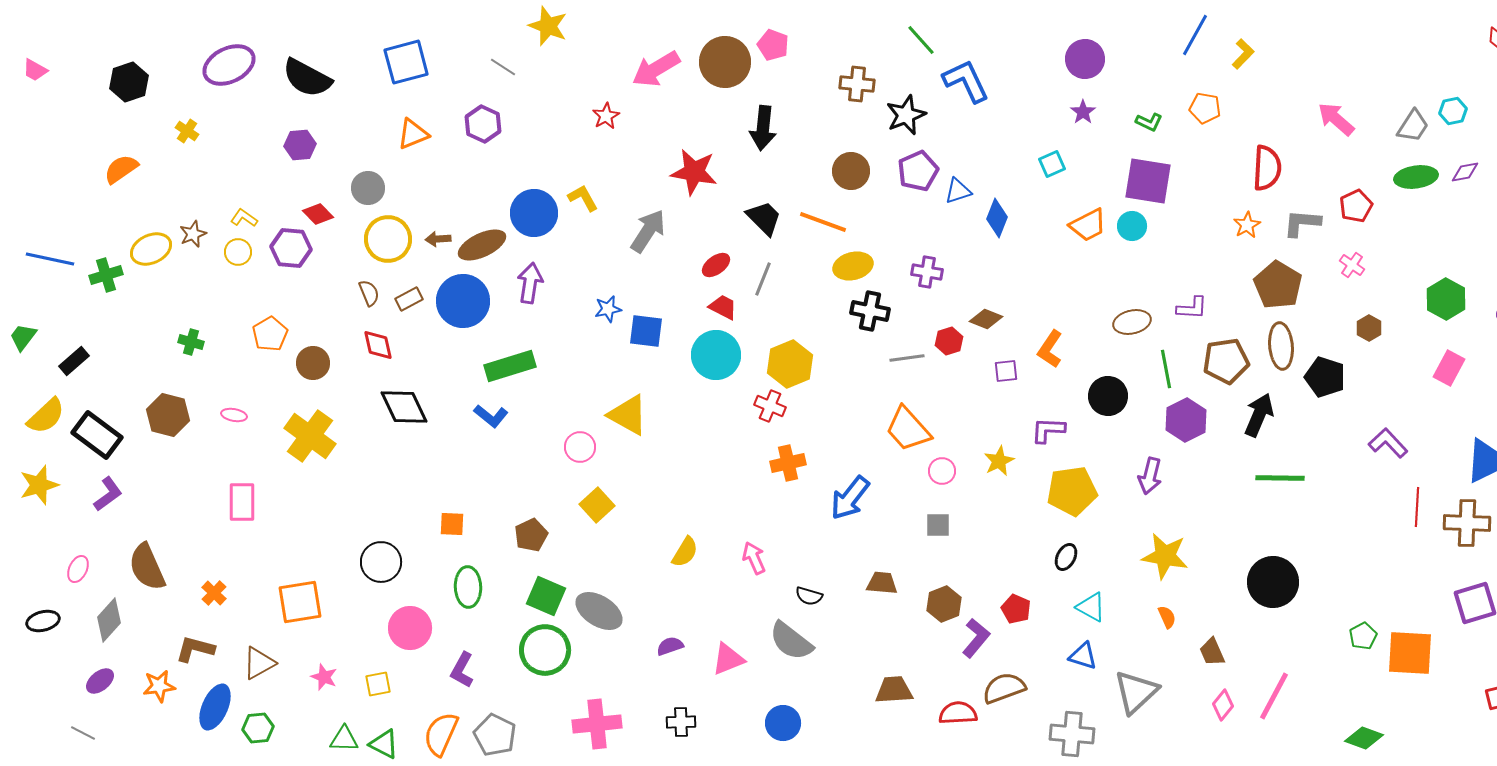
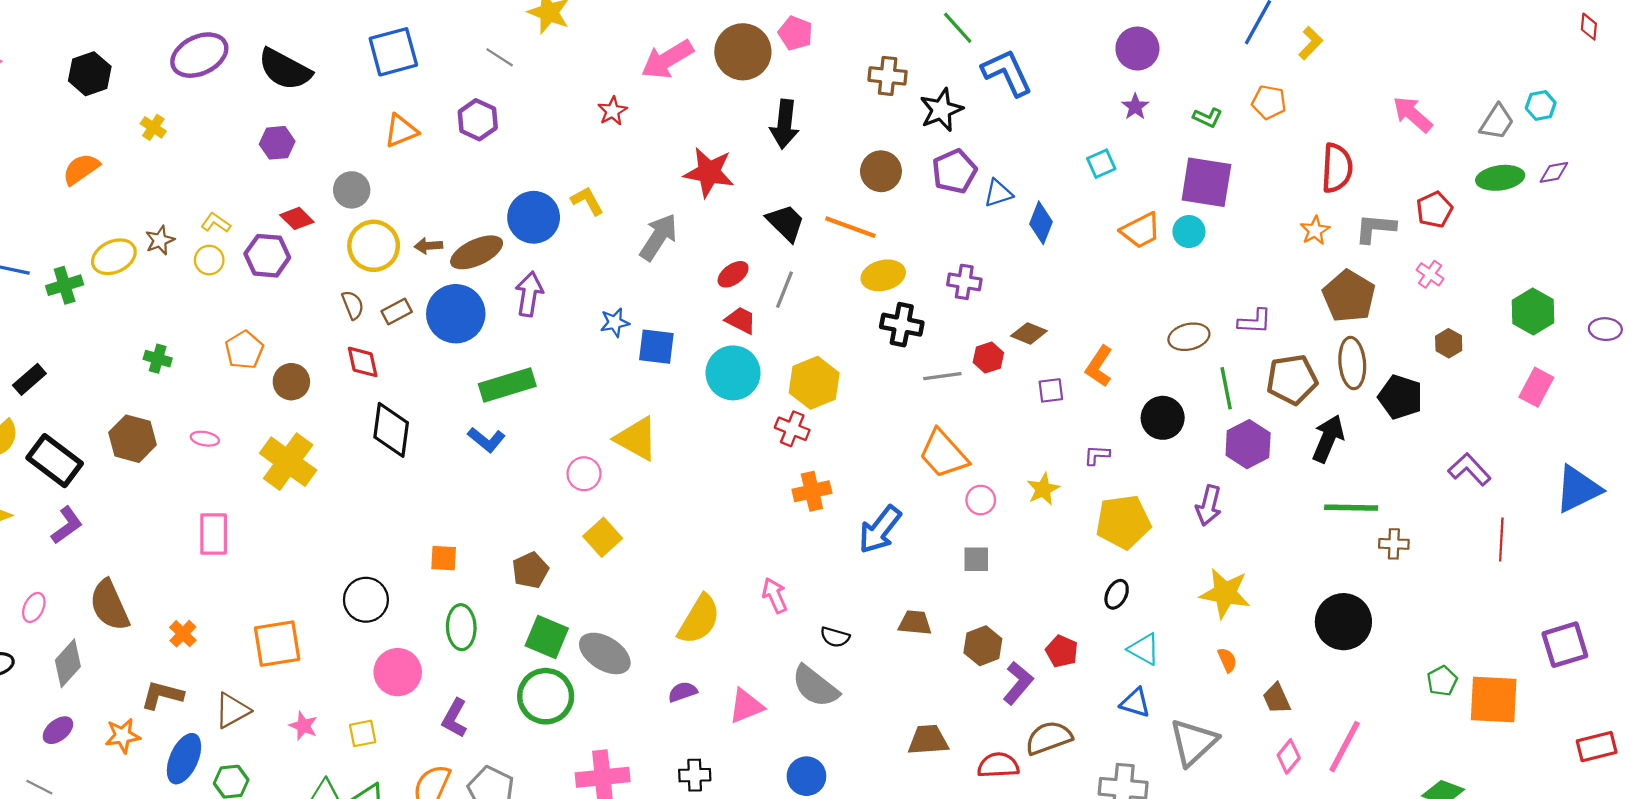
black diamond: (404, 407) -> (391, 430), turned 33
purple L-shape: (1048, 430) -> (1097, 455), size x0.7
brown cross: (1467, 523) -> (1394, 544), moved, size x0.6
yellow semicircle: (685, 552) -> (699, 619), moved, size x1.5

